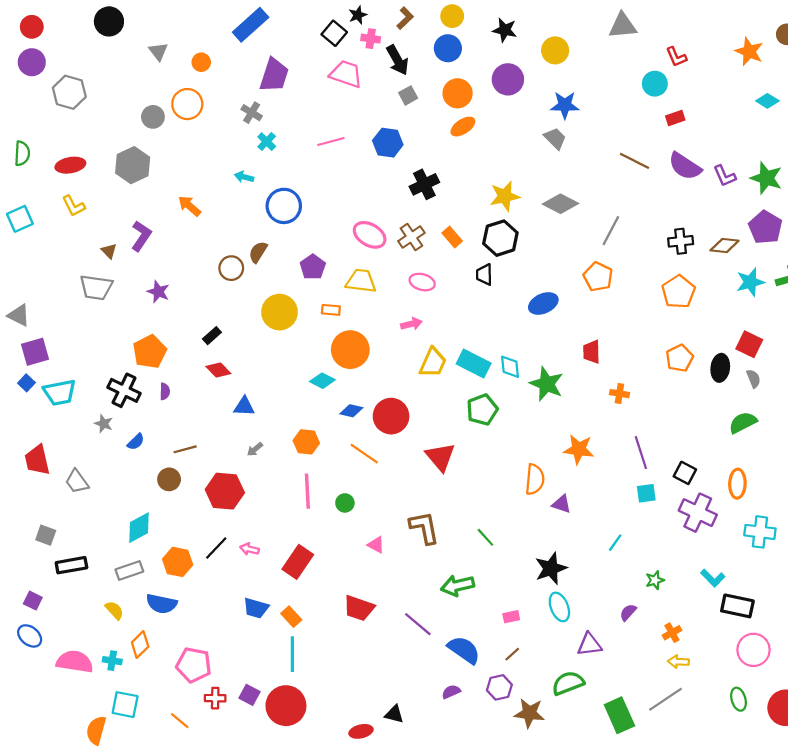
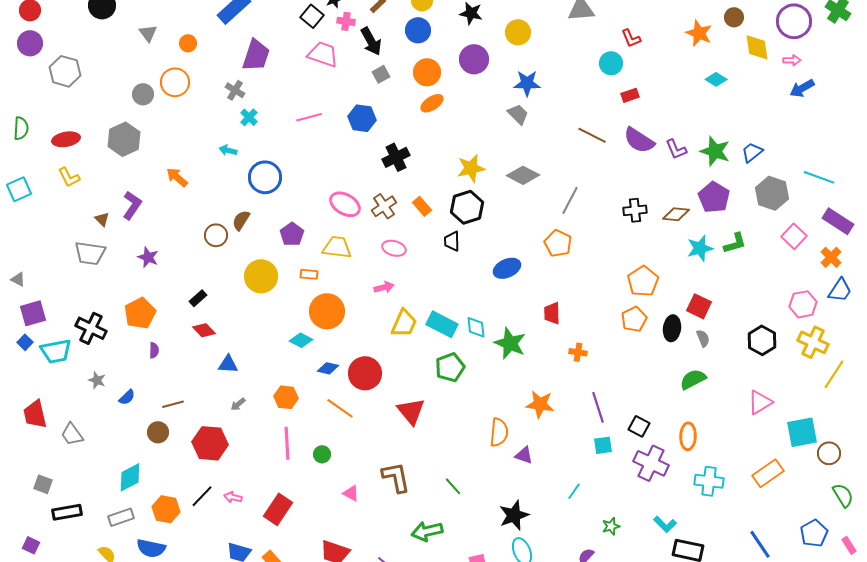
orange pentagon: (678, 292) -> (643, 281), moved
gray triangle: (19, 315) -> (18, 279), size x0.7
black cross: (124, 390) -> (91, 328), moved

